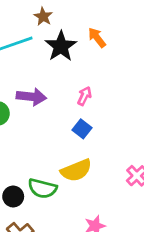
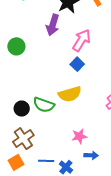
pink arrow: (84, 96) -> (82, 40), size x1.6
purple arrow: (31, 97) -> (53, 25), moved, turned 95

